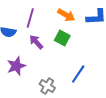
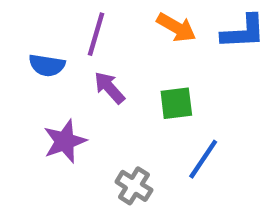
green square: (62, 38) -> (176, 103), moved, turned -35

